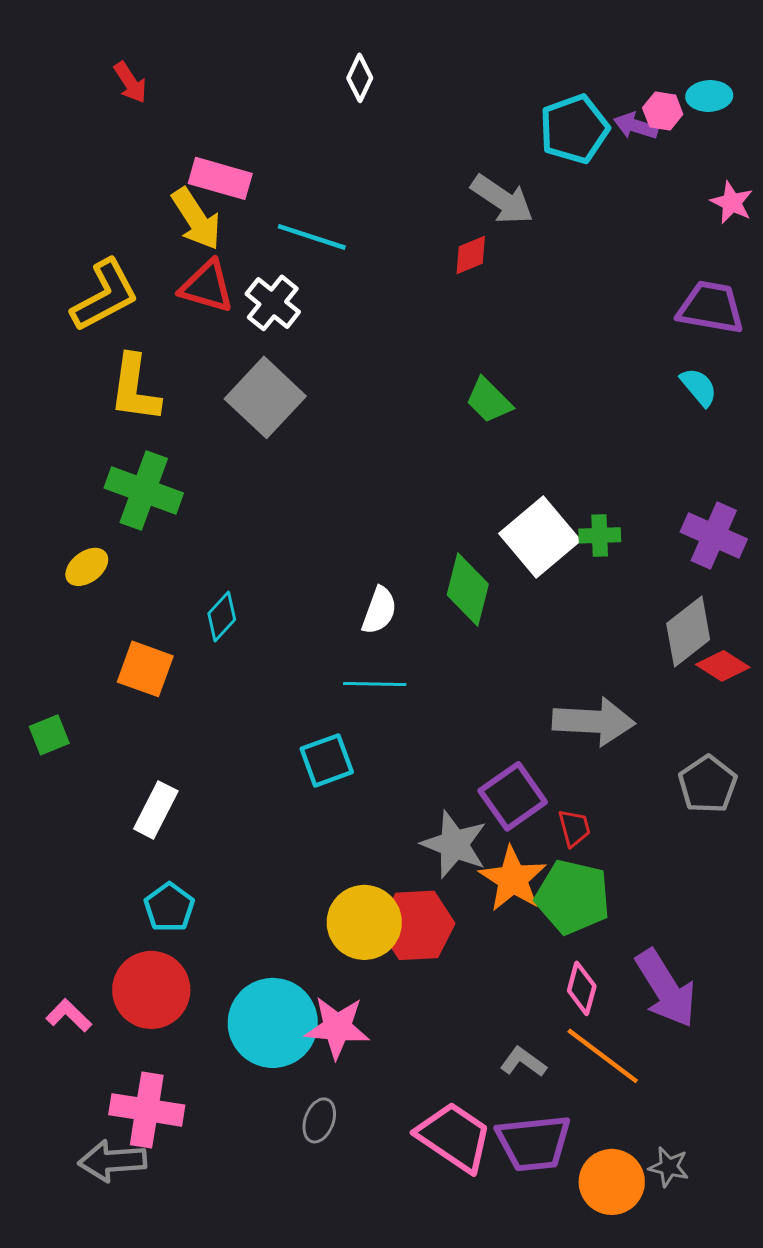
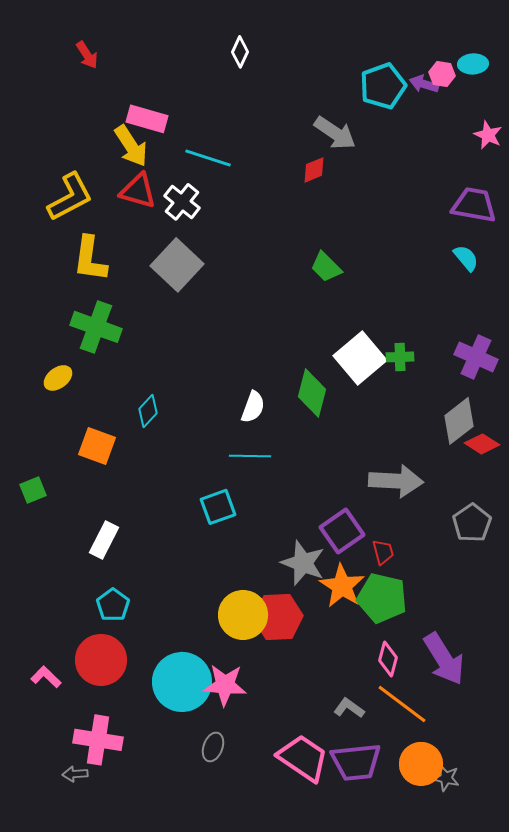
gray arrow: (112, 1161) -> (75, 774), size x0.6
orange circle: (612, 1182) -> (421, 764), moved

